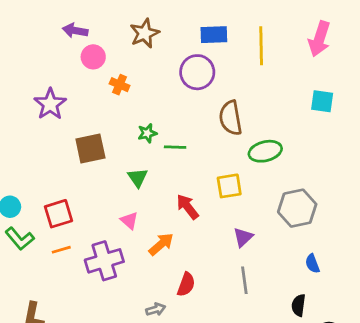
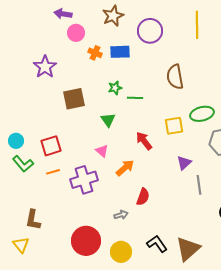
blue rectangle: (214, 35) -> (120, 52), moved
purple circle: (197, 72) -> (150, 31), moved
green ellipse: (265, 151) -> (202, 114), moved
gray line: (244, 280) -> (199, 185), moved

